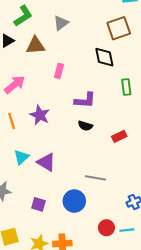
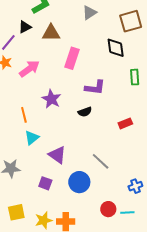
gray triangle: (61, 23) -> (89, 13), moved
pink rectangle: (59, 71) -> (72, 58), size x1.5
orange line: (12, 121) -> (24, 115), moved
black semicircle: (85, 126) -> (85, 112), moved, turned -40
purple triangle: (46, 162) -> (57, 155), moved
gray line: (95, 178) -> (101, 161), turned 30

